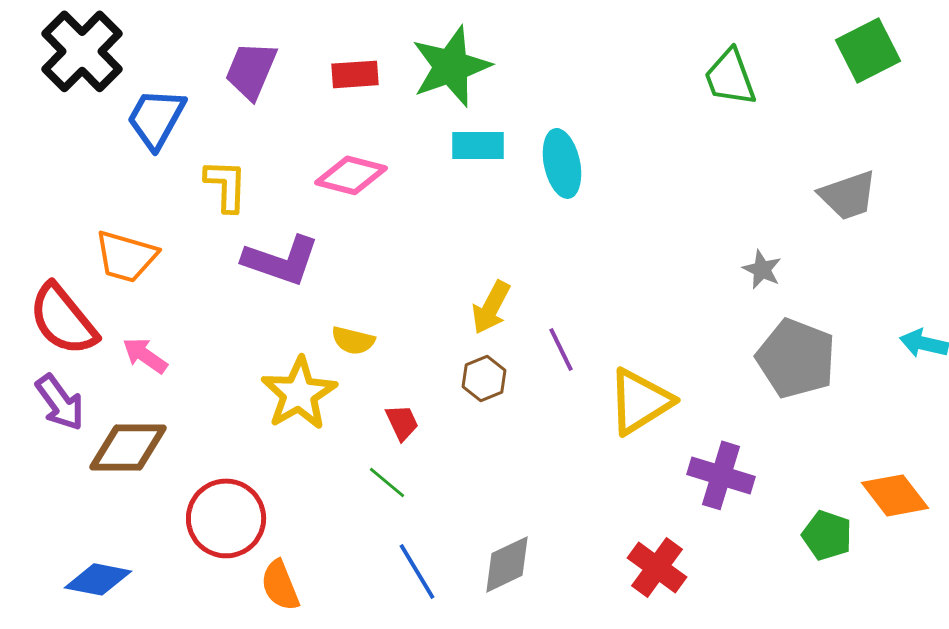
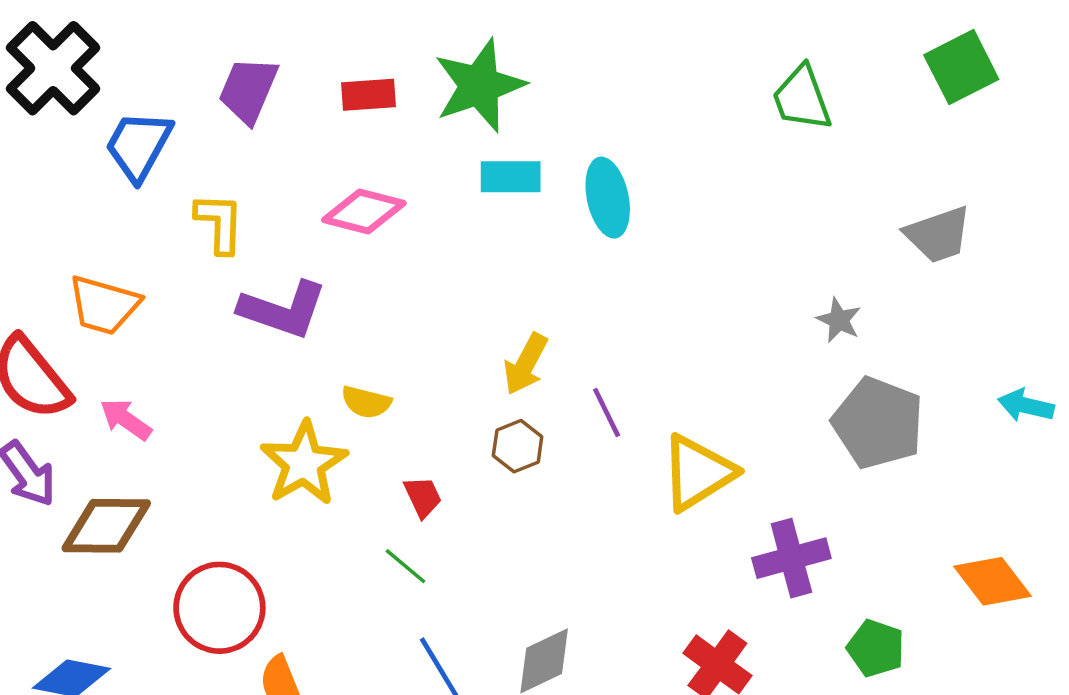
purple cross: (721, 475) -> (791, 558), turned -32
green pentagon: (827, 535) -> (876, 648), moved

